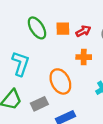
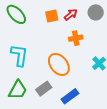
green ellipse: (37, 28) -> (16, 14), moved

